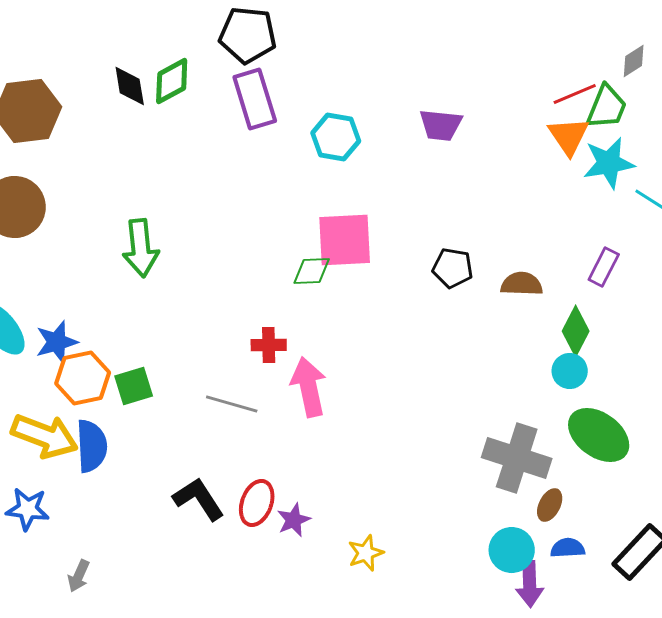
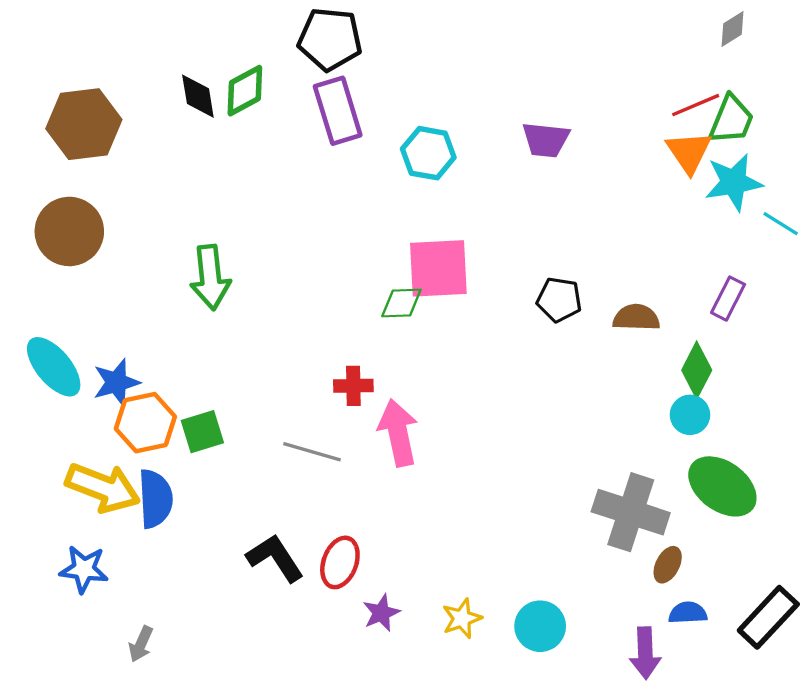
gray diamond: (634, 61) -> (732, 29), moved
purple star: (294, 520) -> (381, 613), moved
cyan circle: (512, 550) -> (540, 626), moved

